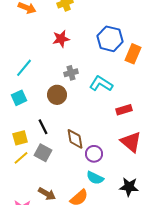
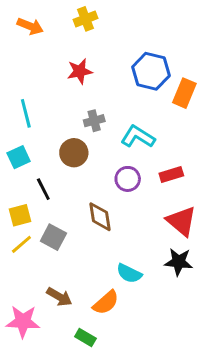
cyan line: (24, 68) -> (26, 113), turned -54
black line: (43, 127) -> (43, 189), moved
purple circle: (94, 154) -> (128, 179), moved
black star: (129, 187) -> (179, 262), moved

